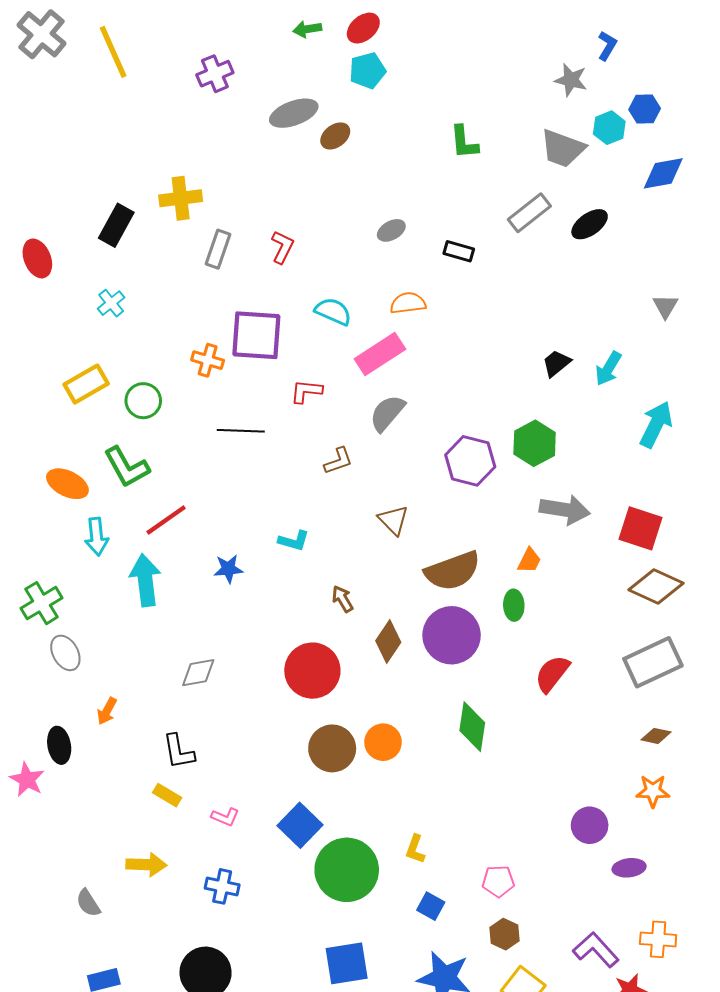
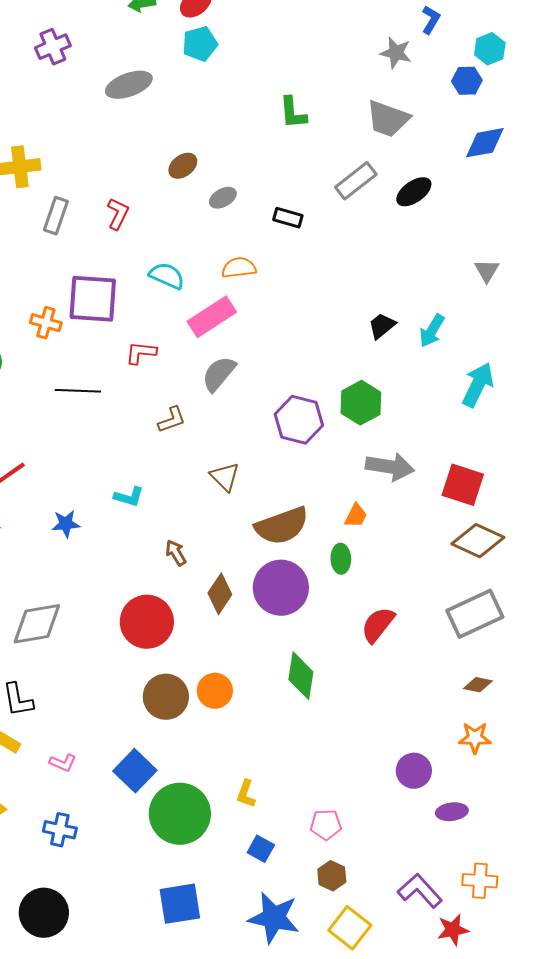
cyan hexagon: (609, 128) -> (490, 49), moved
brown ellipse: (335, 136) -> (183, 166), moved
gray diamond: (198, 673) -> (37, 624), size x1.5

